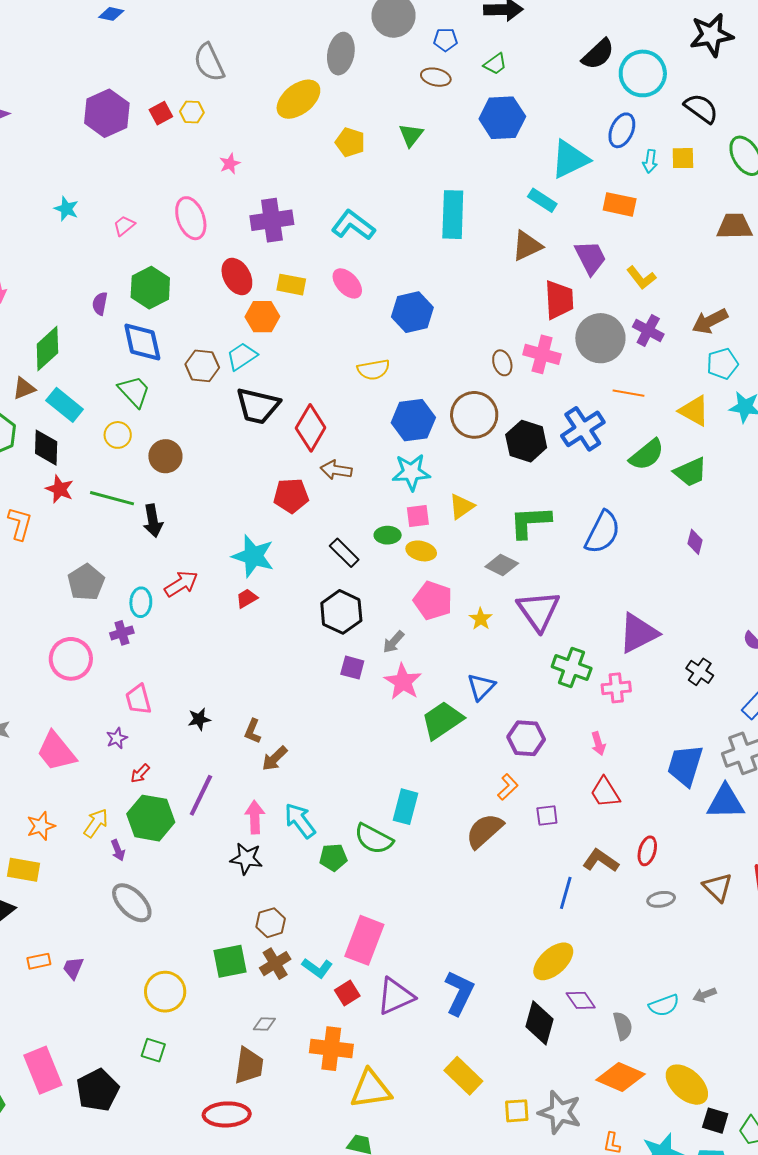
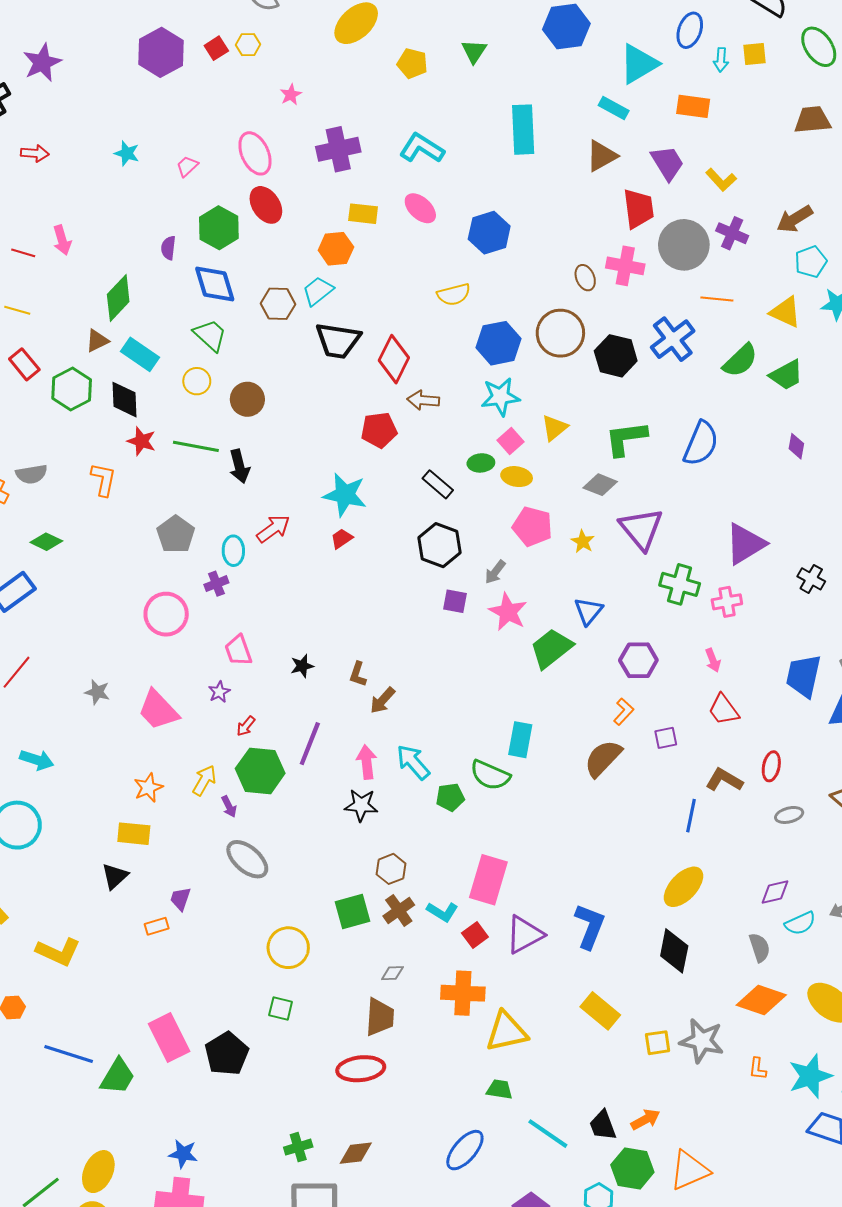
red ellipse: (237, 277) -> (266, 205), moved
pink square: (418, 516) -> (510, 441), turned -30
purple trapezoid: (73, 968) -> (180, 899), moved
purple diamond: (581, 1000) -> (775, 892), moved, turned -64

